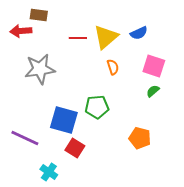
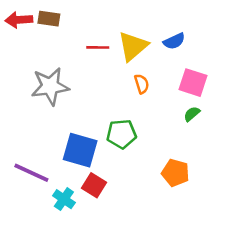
red arrow: (21, 31) -> (19, 20), moved
cyan cross: (49, 172) -> (64, 199), moved

